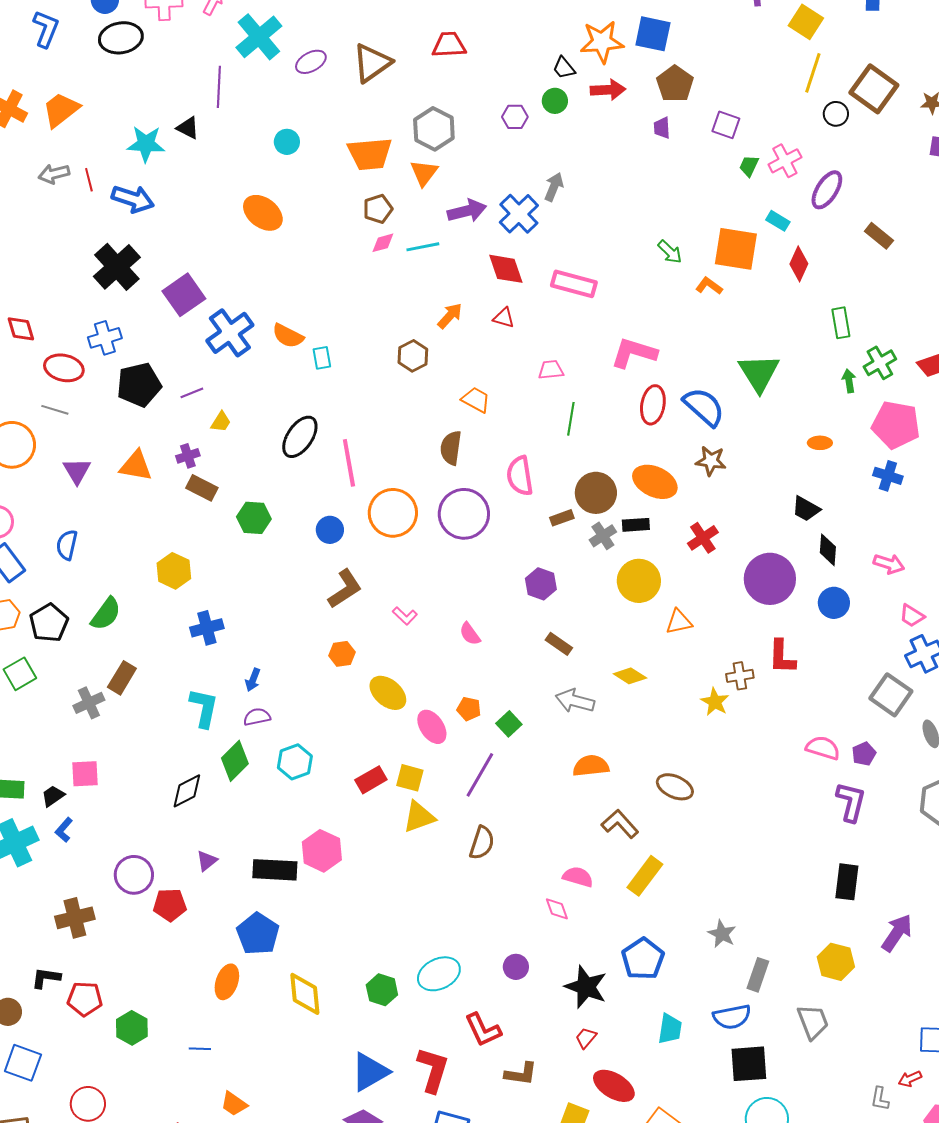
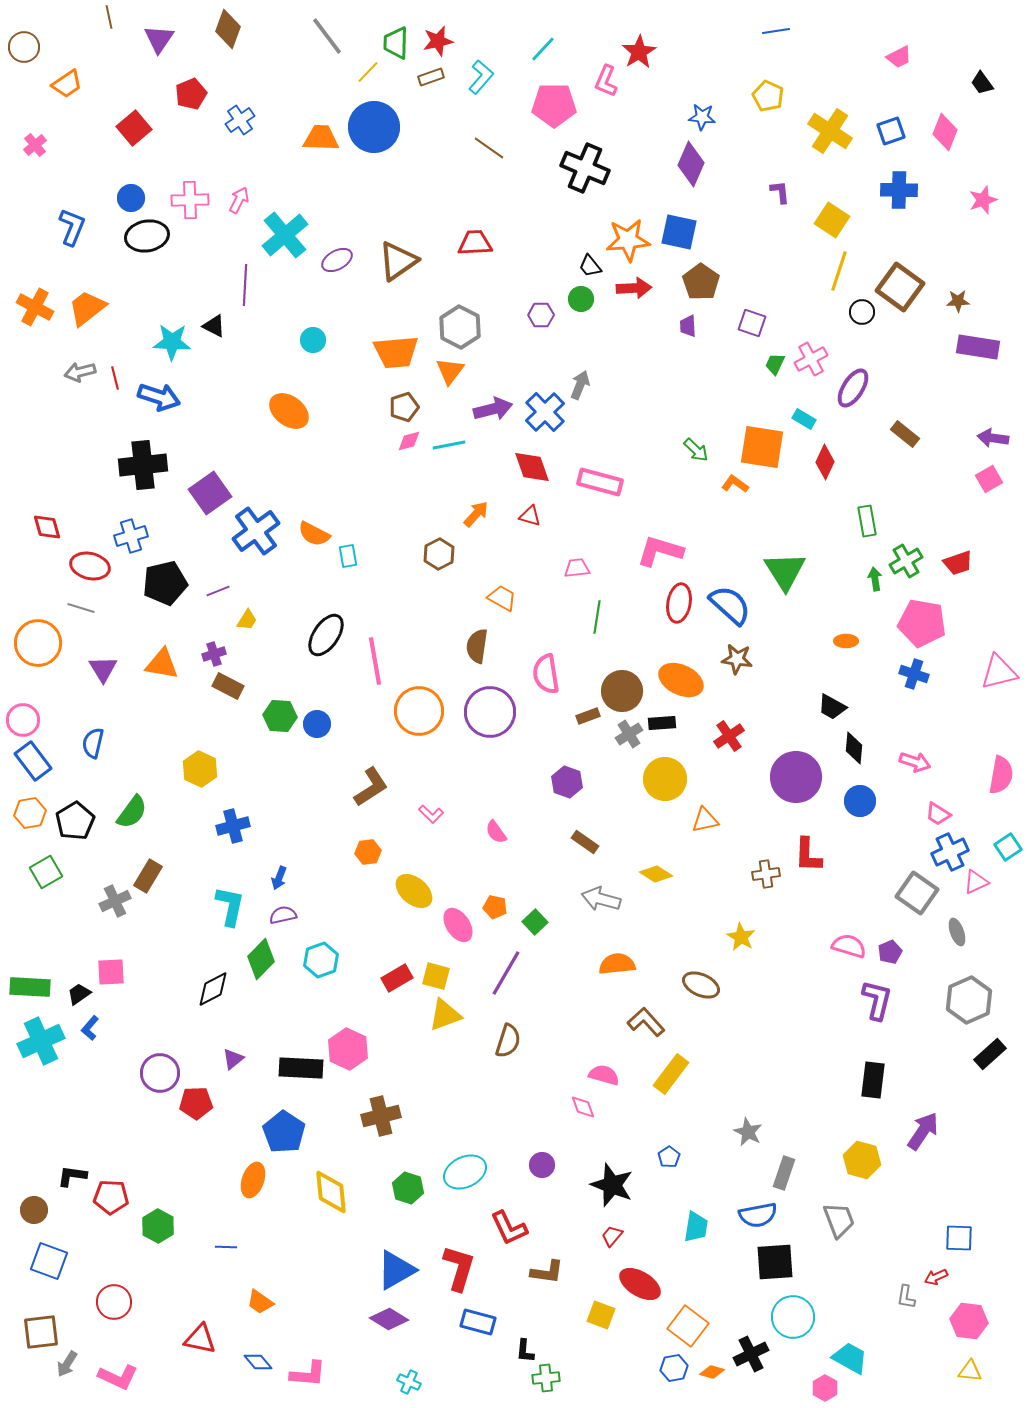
black cross: (117, 267) -> (143, 465), turned 36
blue circle: (330, 530) -> (317, 724), moved
yellow star: (715, 702) -> (741, 937), moved
brown cross: (75, 918) -> (381, 1116), moved
blue pentagon: (643, 959) -> (669, 1157), size x0.5

